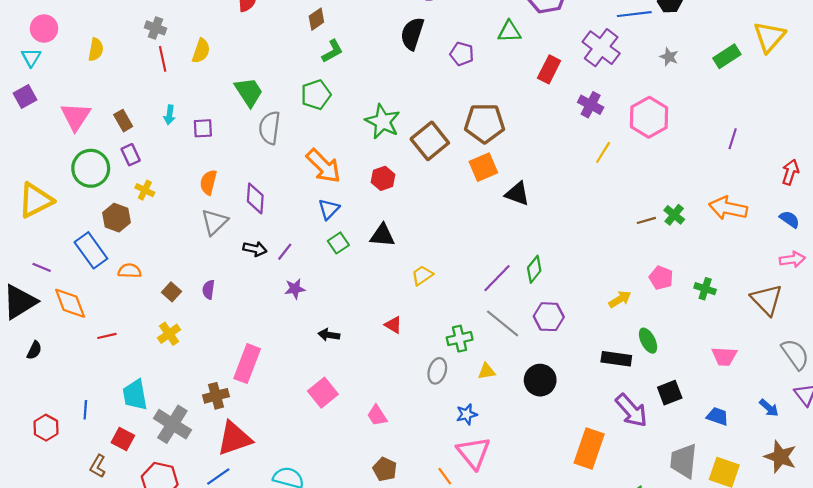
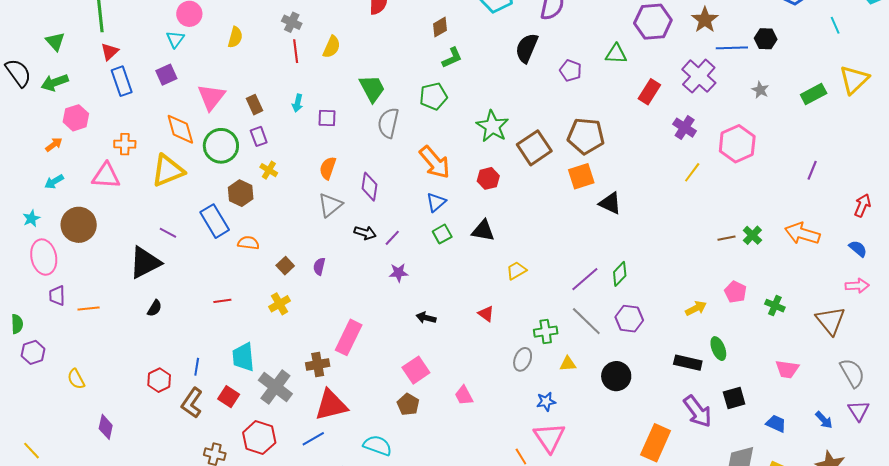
orange diamond: (70, 303) -> (180, 129), moved
brown L-shape: (98, 466) -> (192, 403), moved, size x1.4
brown pentagon: (385, 469) -> (408, 404), moved

